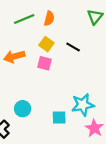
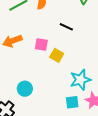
yellow square: (46, 44) -> (57, 55), moved
cyan square: (59, 117) -> (72, 102), moved

